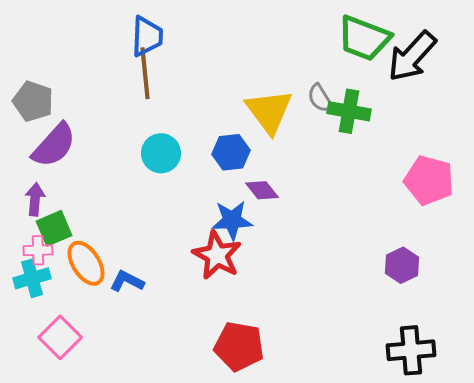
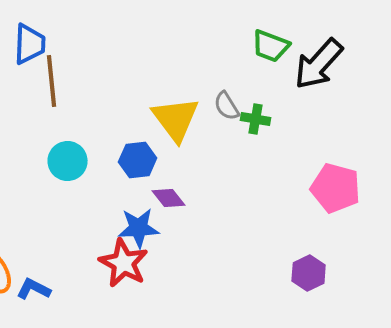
blue trapezoid: (147, 36) -> (30, 44), moved
green trapezoid: (364, 38) -> (271, 46), size x0.7
green cross: (349, 111) -> (256, 119), size x0.7

